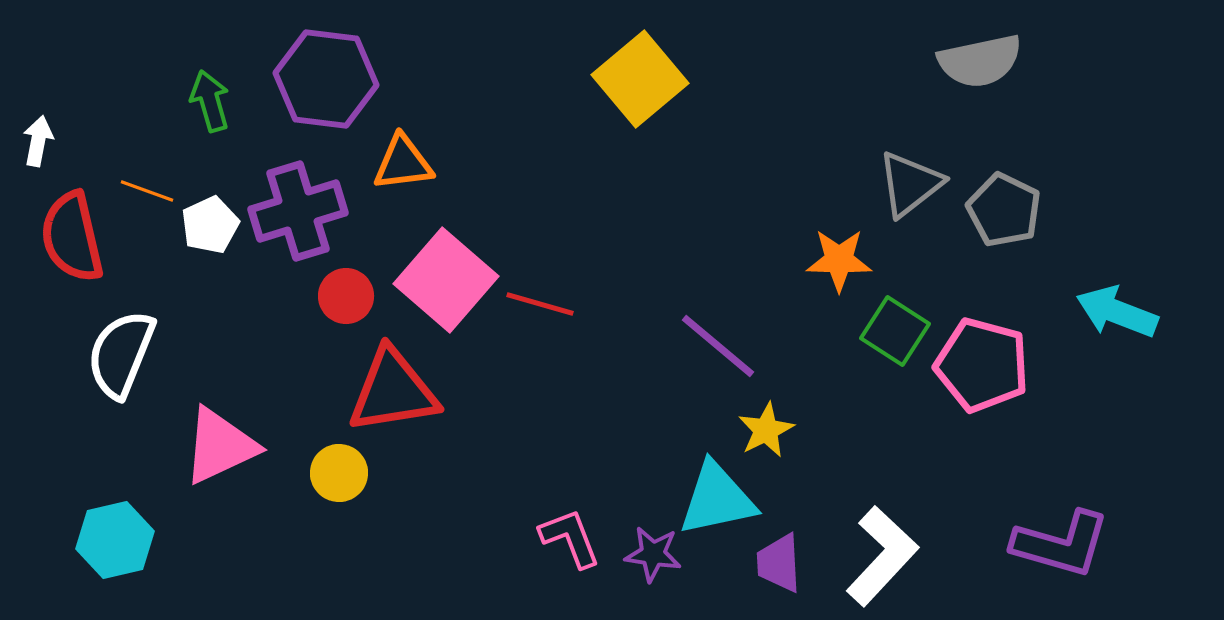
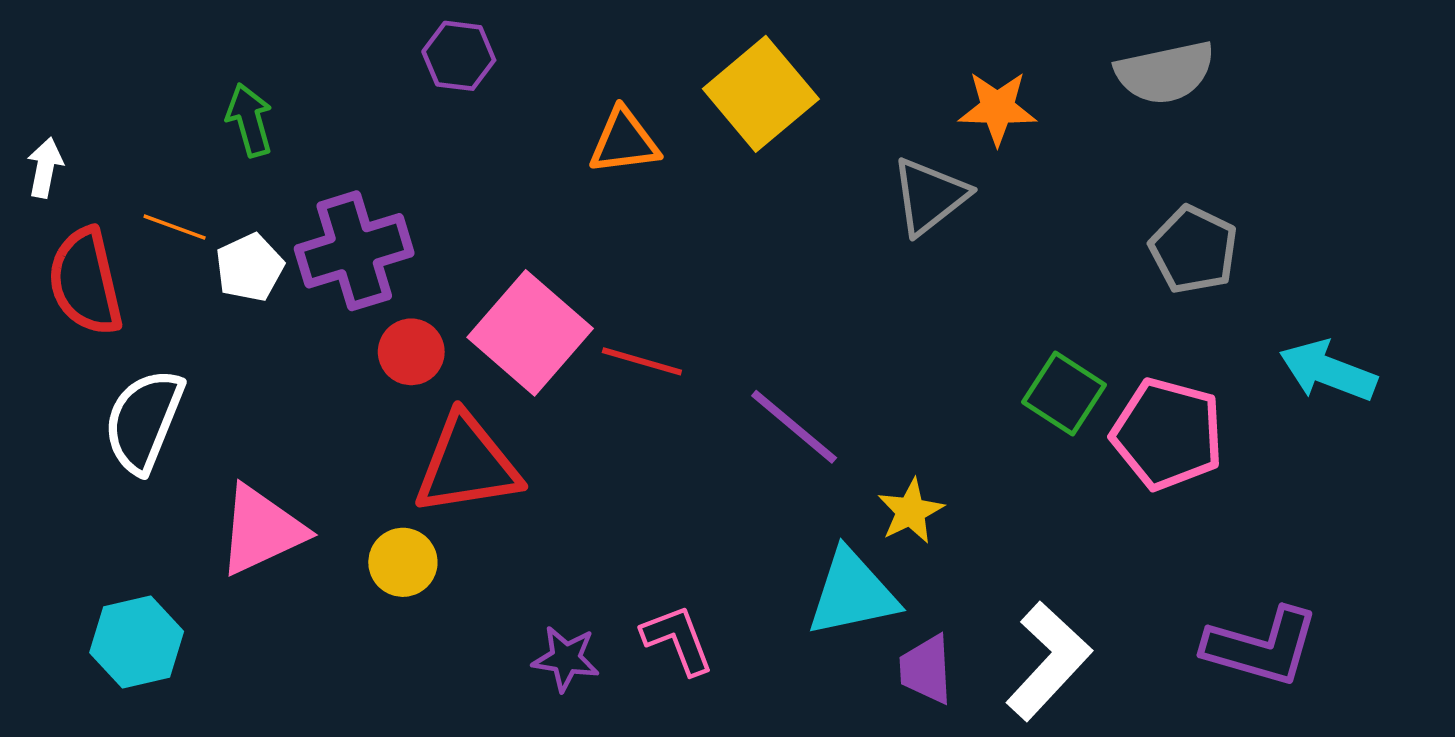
purple hexagon: (326, 79) -> (459, 56), moved, size x0.6
orange triangle: (403, 163) -> (624, 141), moved
gray triangle: (910, 184) -> (930, 196), moved
orange star: (839, 260) -> (997, 108), moved
purple line: (718, 346) -> (794, 427), moved
purple star: (653, 554) -> (566, 659), moved

